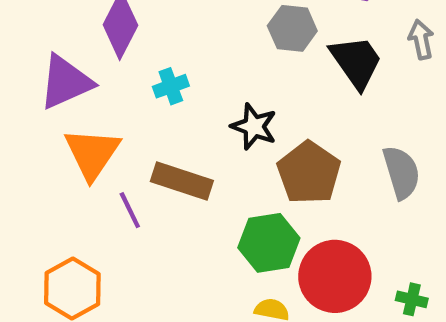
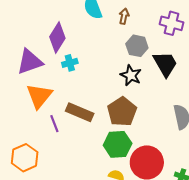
cyan cross: (171, 86) -> (70, 63), moved
black star: (254, 127) -> (131, 75), moved
brown pentagon: (309, 173) -> (122, 112), moved

